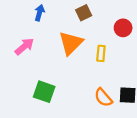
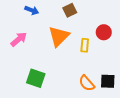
blue arrow: (39, 13) -> (32, 10), turned 96
red circle: (123, 28) -> (104, 32), moved

